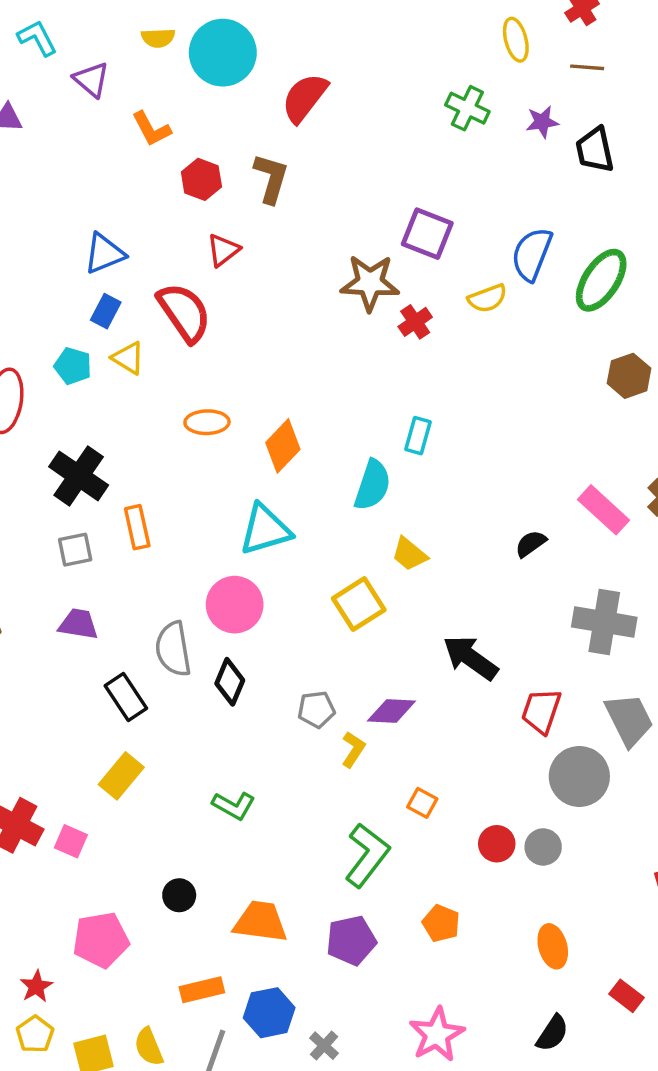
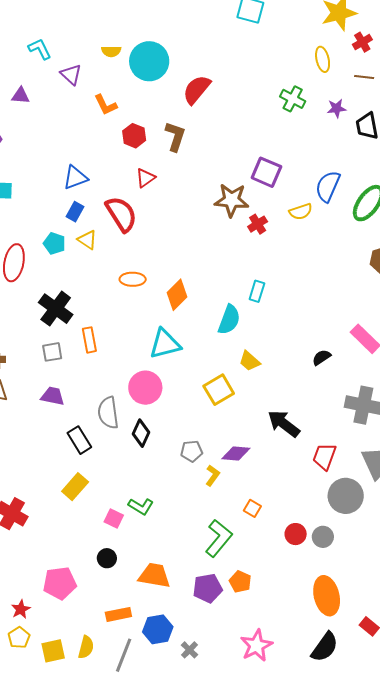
pink square: (71, 841) -> (114, 519), moved
orange pentagon: (441, 923) -> (240, 582), moved
orange ellipse: (553, 946) -> (327, 596), size x1.5
black semicircle: (552, 1033) -> (325, 647), size x1.4
yellow semicircle: (149, 1047) -> (86, 647), turned -145

